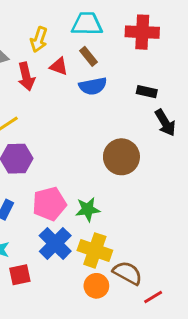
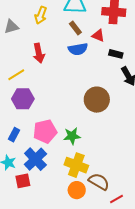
red triangle: (59, 66) -> (98, 36), moved
red arrow: (26, 76) -> (39, 53), moved
blue cross: (55, 243) -> (35, 159), moved

